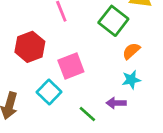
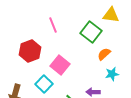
pink square: (71, 66) -> (60, 65), turned -30
cyan star: (131, 80) -> (112, 74), moved

